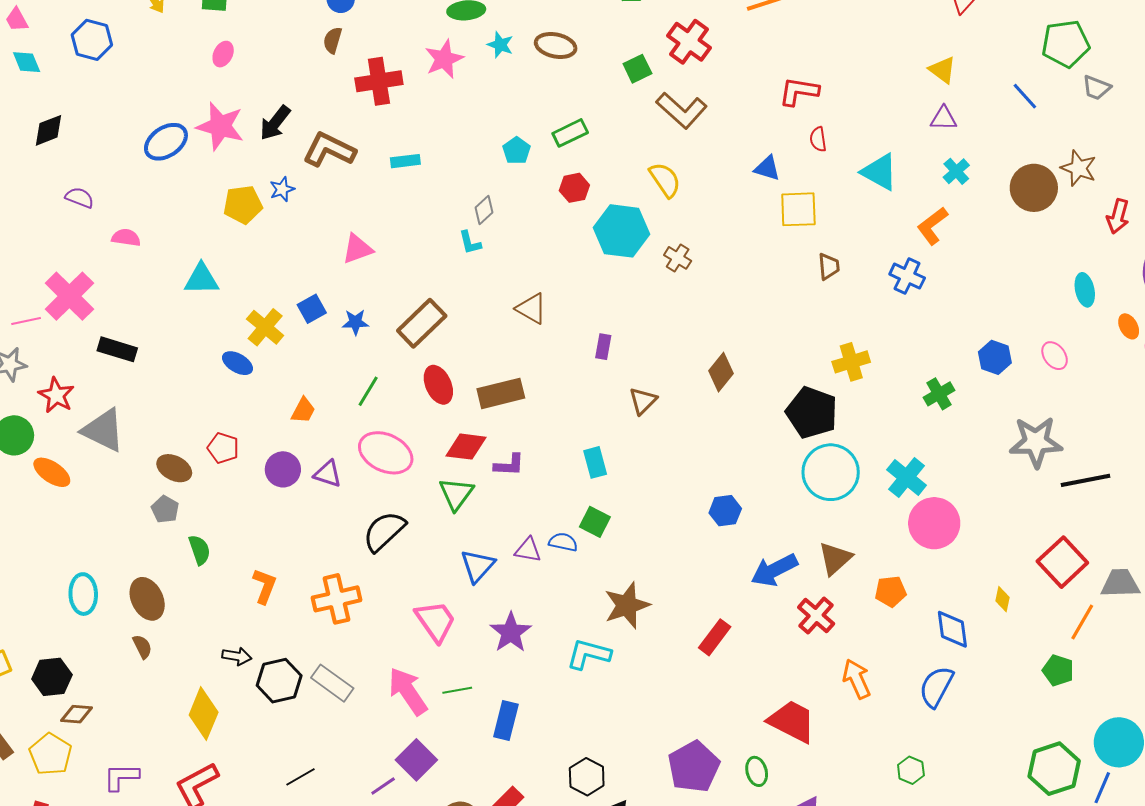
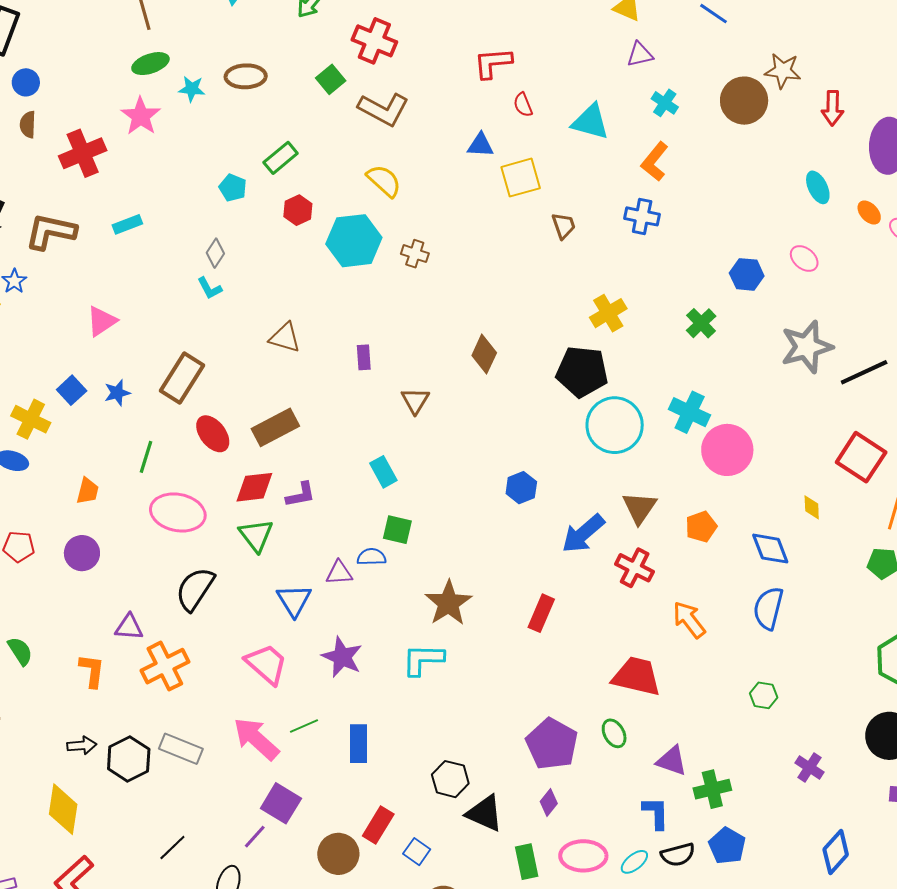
purple triangle: (328, 474) -> (129, 627), moved

